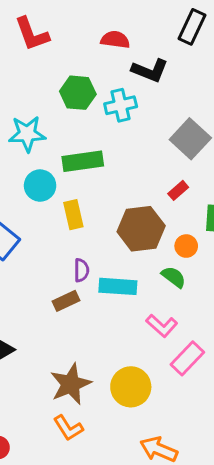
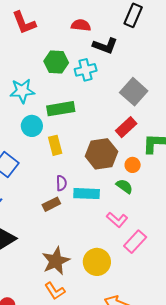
red rectangle: (178, 190) -> (126, 127), size x1.5

